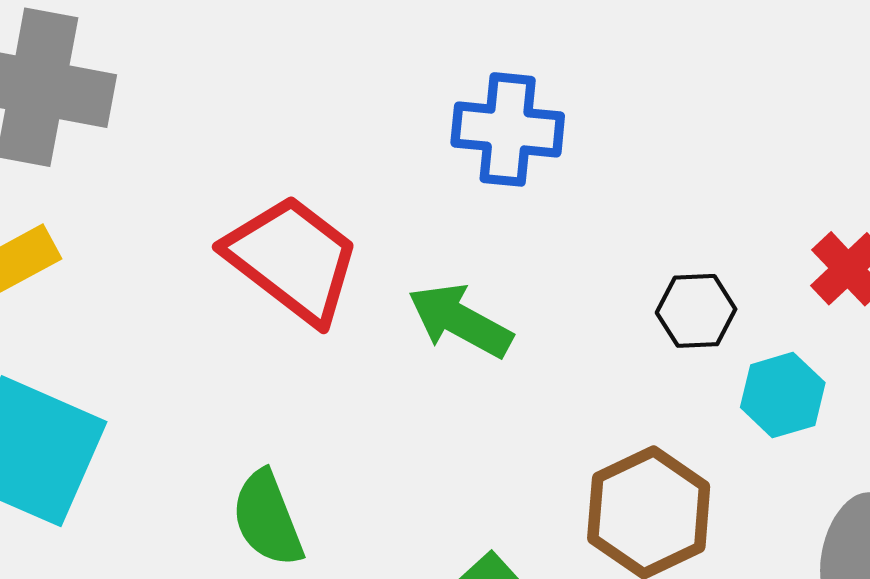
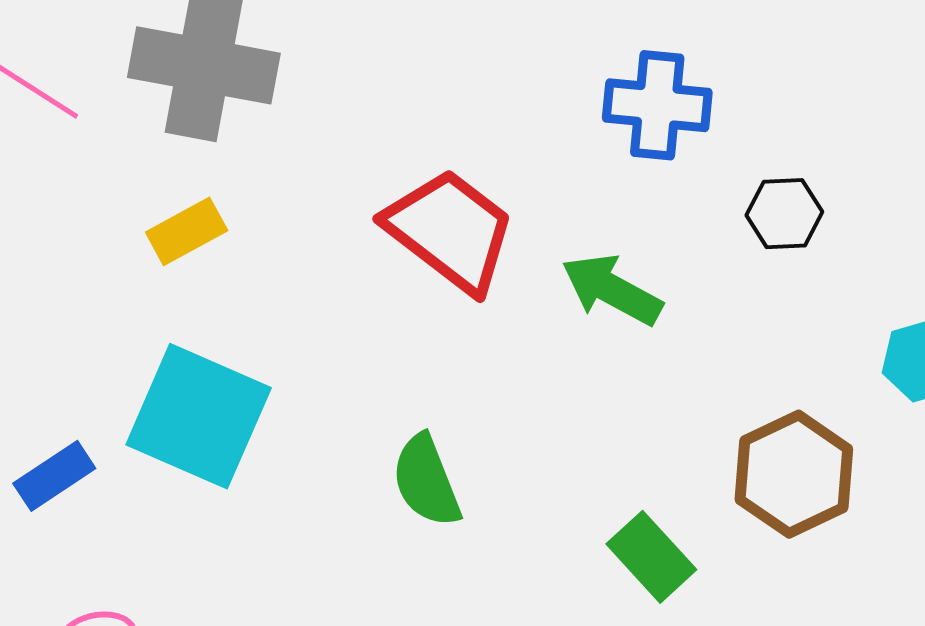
black hexagon: (696, 311) -> (784, 214), moved

